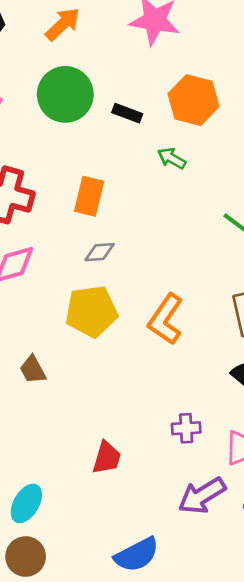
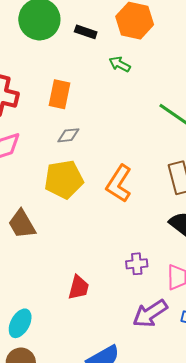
brown trapezoid: (33, 370) -> (22, 224), size x1.4

